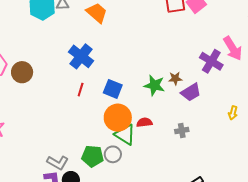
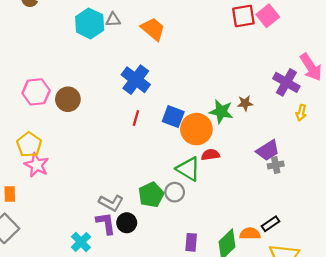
purple trapezoid: (191, 92) -> (268, 150), moved
yellow arrow: (233, 113) -> (301, 113), moved
orange circle: (118, 118) -> (196, 129), moved
gray cross: (182, 131) -> (276, 165), moved
green pentagon: (93, 156) -> (151, 195), turned -30

